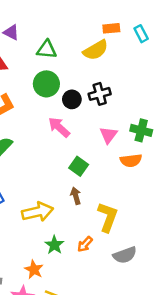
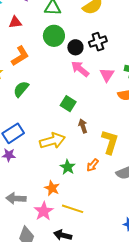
pink arrow: (59, 127) -> (80, 69), moved
green square: (79, 166) -> (68, 104), moved

